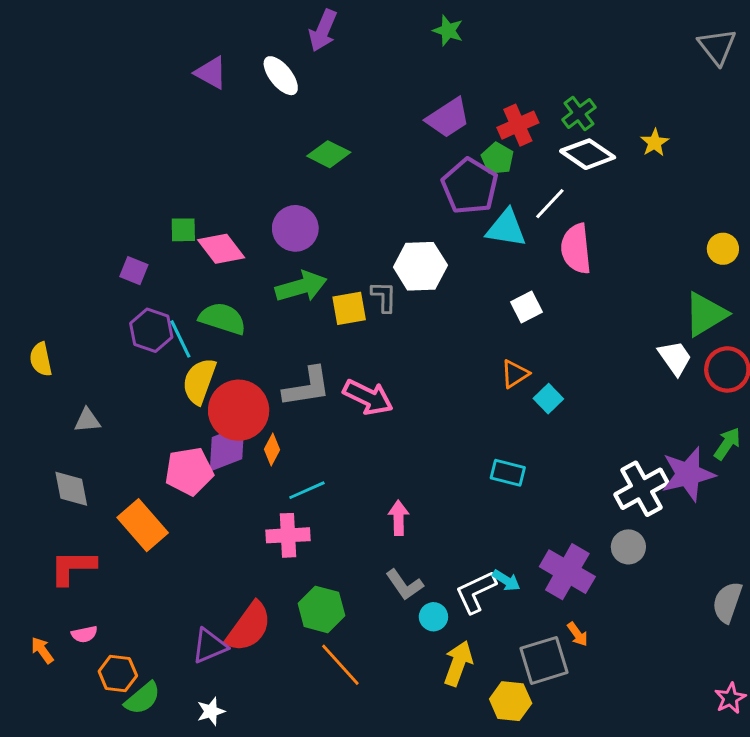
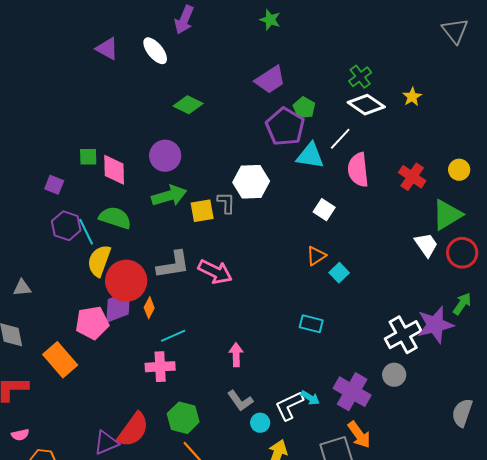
red cross: (518, 125) -> (412, 177), moved, turned -32
pink diamond: (221, 249) -> (114, 170), turned 36
white square: (527, 307) -> (324, 210), turned -30
orange arrow: (577, 634) -> (359, 435), size x1.6

